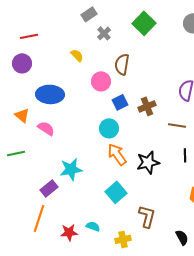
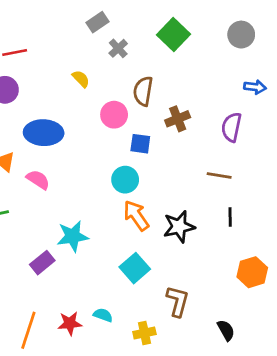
blue square: (120, 102) -> (140, 144), turned 35
brown cross: (147, 106) -> (178, 119), moved
orange line: (39, 218) -> (28, 330), moved

